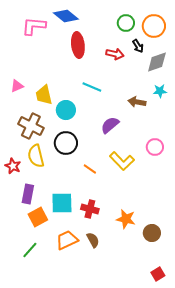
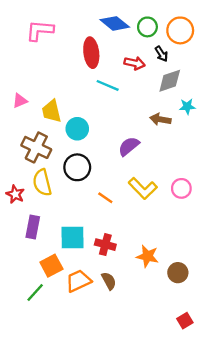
blue diamond: (66, 16) -> (115, 23), moved
gray diamond: (157, 62) -> (170, 81), moved
cyan line: (92, 87) -> (108, 85), moved
pink circle: (155, 147) -> (181, 188), moved
orange square: (38, 217) -> (51, 266), moved

